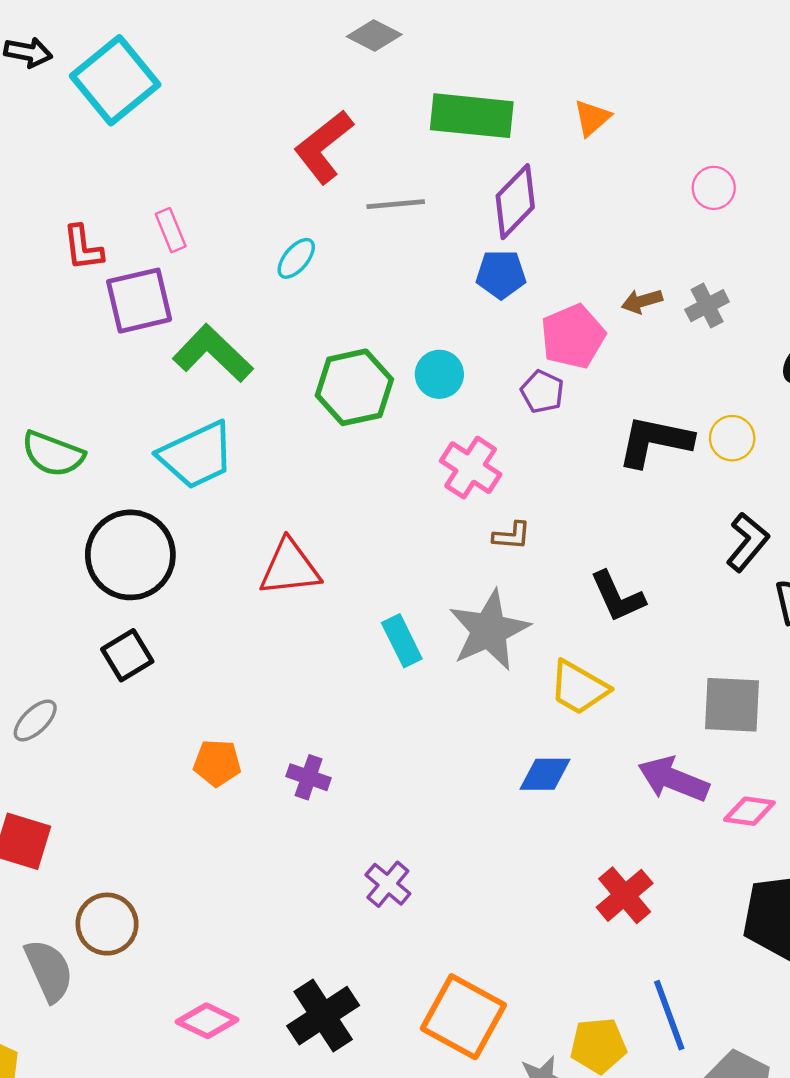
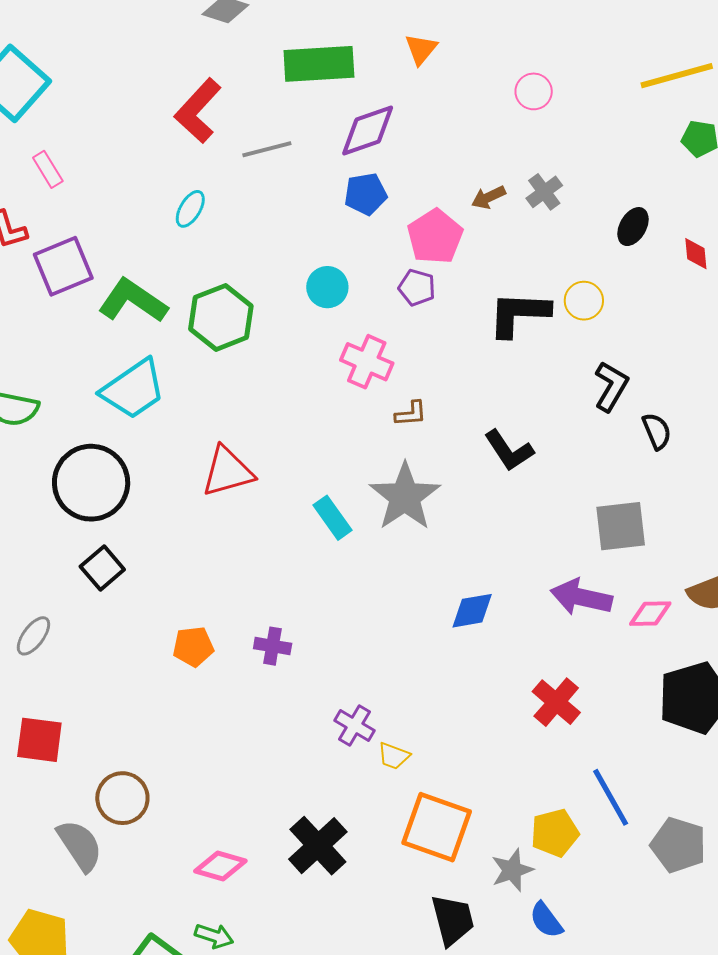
purple diamond: (515, 202) -> (368, 131), turned 36
pink rectangle: (171, 230) -> (48, 169), moved
green hexagon: (354, 387) -> (221, 317), moved
yellow trapezoid: (579, 688) -> (394, 756), moved, size x0.6

